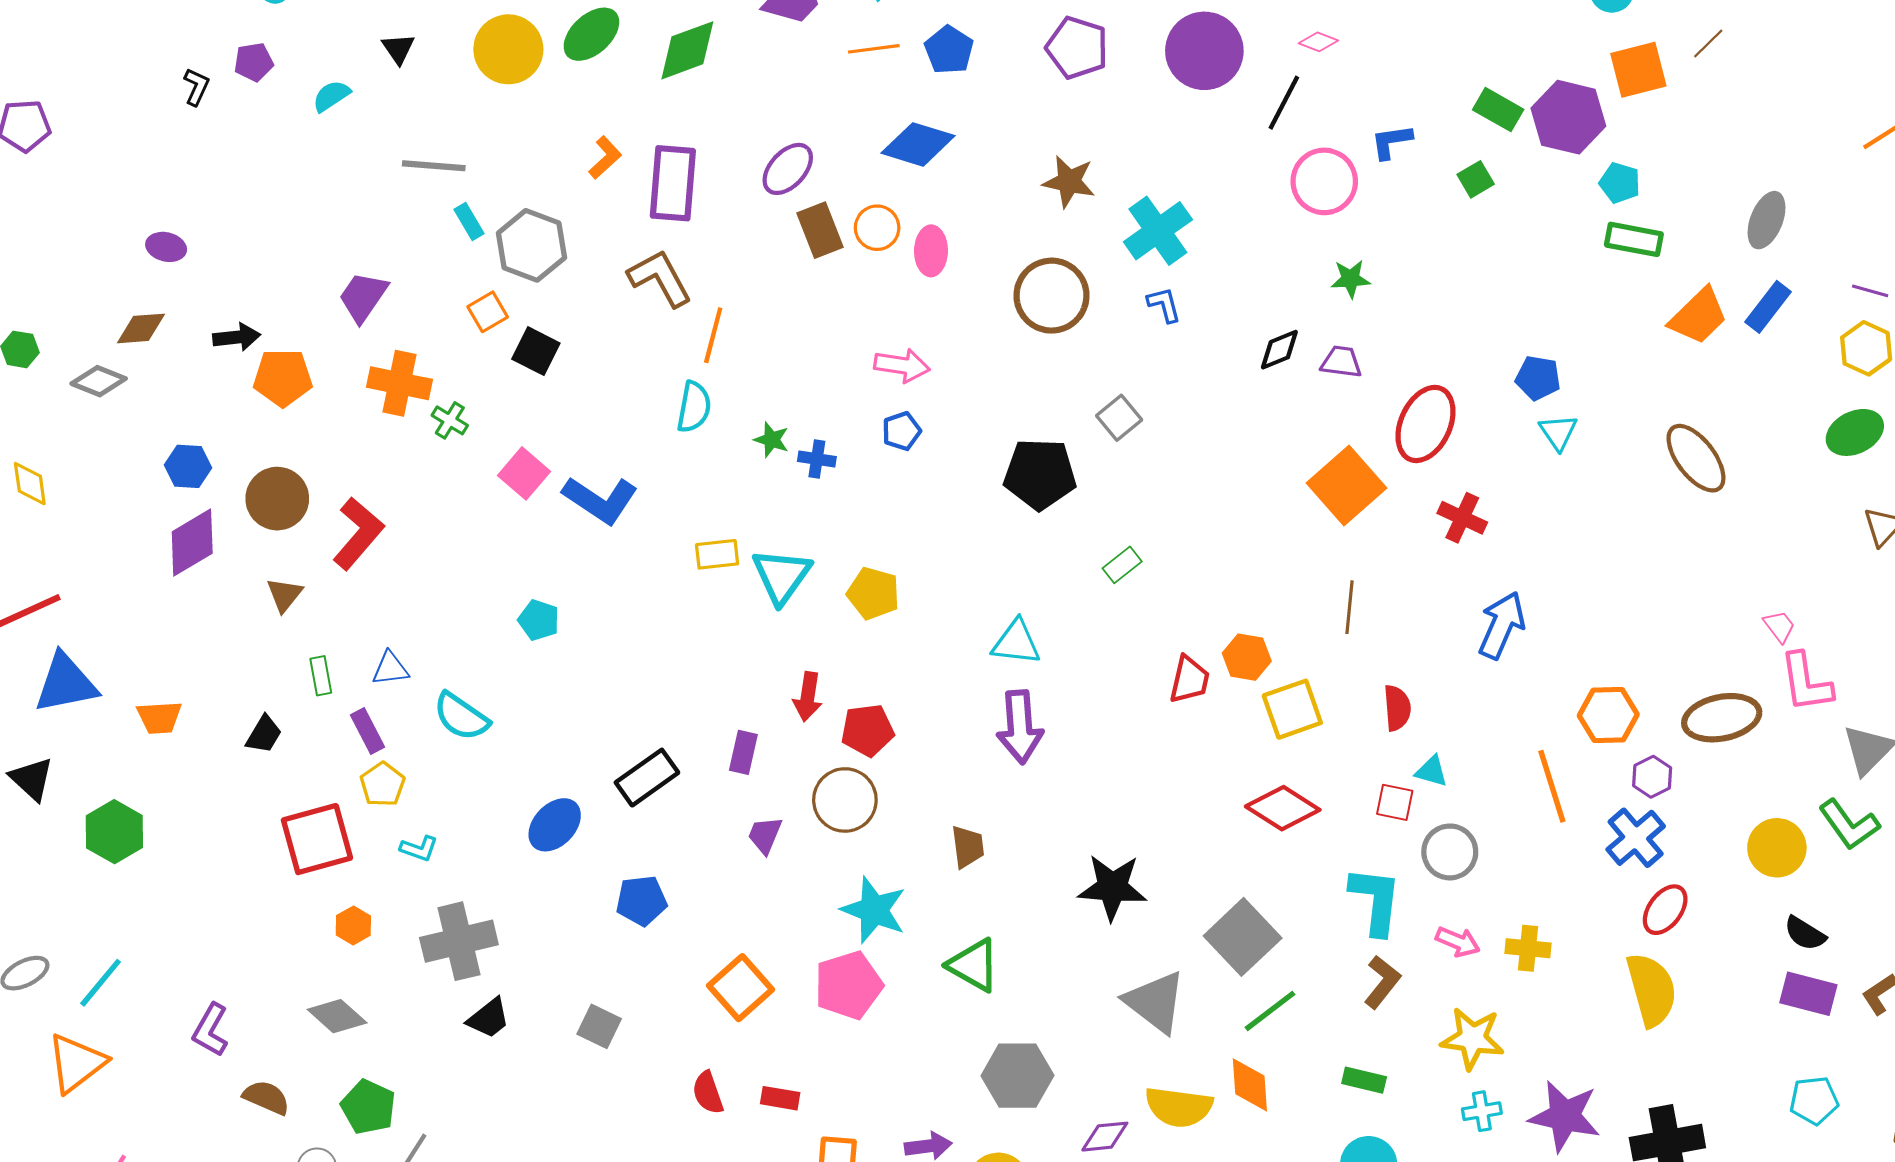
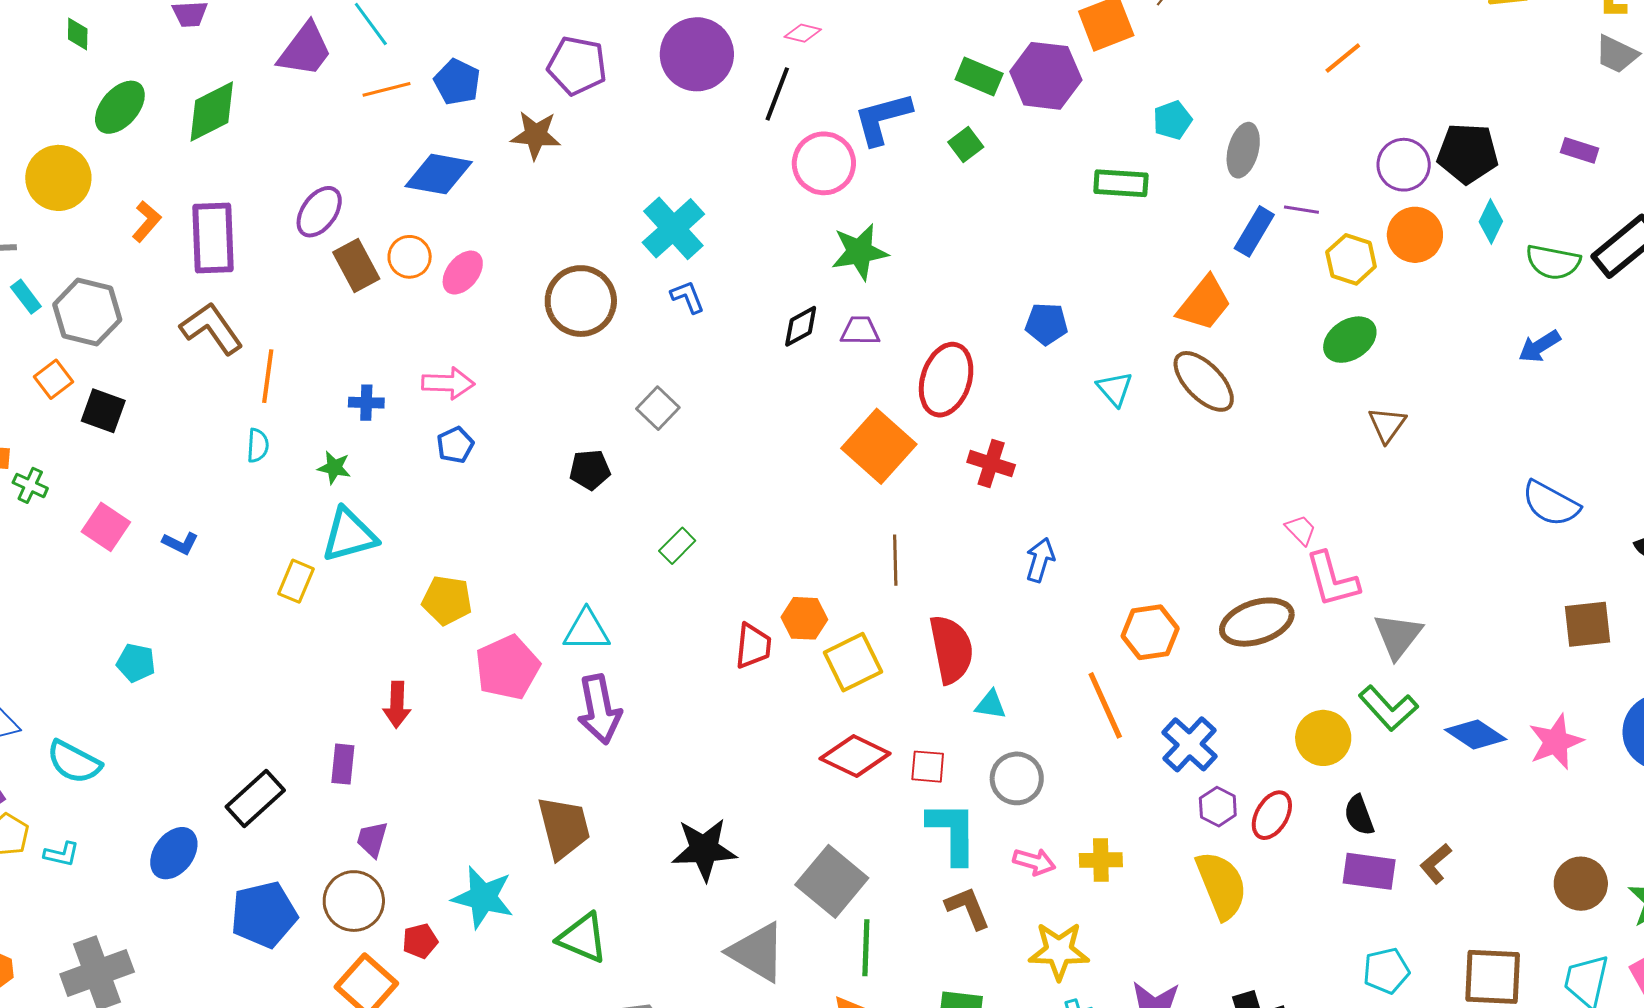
yellow circle: (508, 49) -> (58, 178), moved
blue L-shape: (1391, 142) -> (882, 118), size x1.5
brown star: (1069, 182) -> (536, 135), moved
cyan pentagon: (1620, 183) -> (1172, 120), moved, turned -30
pink ellipse: (931, 251) -> (463, 273), turned 45
green star: (1351, 279) -> (860, 252), size x1.5
purple line: (1870, 291) -> (1301, 210), moved
orange trapezoid: (1699, 316) -> (1204, 303), moved
cyan semicircle: (694, 407) -> (258, 446), size x0.7
cyan triangle: (1558, 432) -> (1115, 389), moved
blue cross: (817, 459) -> (366, 403), moved
black pentagon: (1040, 474) -> (590, 470), size x0.6
blue L-shape: (600, 500) -> (180, 543), size x0.5
yellow rectangle: (717, 554) -> (296, 581), turned -54
cyan triangle: (782, 576) -> (349, 535), moved, turned 46
blue arrow: (1502, 625) -> (1040, 560), size x0.7
red semicircle: (1397, 708) -> (951, 649), size x1.6
red pentagon: (867, 730) -> (420, 941), moved, size x0.7
purple hexagon: (1652, 777) -> (1218, 807), moved
brown circle: (845, 800) -> (354, 901), moved
red square: (1395, 802) -> (928, 767), moved
brown trapezoid: (968, 847) -> (564, 828), size x1.6
cyan L-shape: (419, 849) -> (62, 854), moved
blue pentagon: (642, 901) -> (264, 915), size x1.4
red ellipse: (1665, 910) -> (1272, 815), moved
black semicircle: (1805, 933) -> (1359, 815), turned 45
brown L-shape: (1382, 982) -> (968, 908), turned -54
pink pentagon: (848, 985) -> (507, 667), moved
green line: (1270, 1011) -> (866, 948), turned -44

